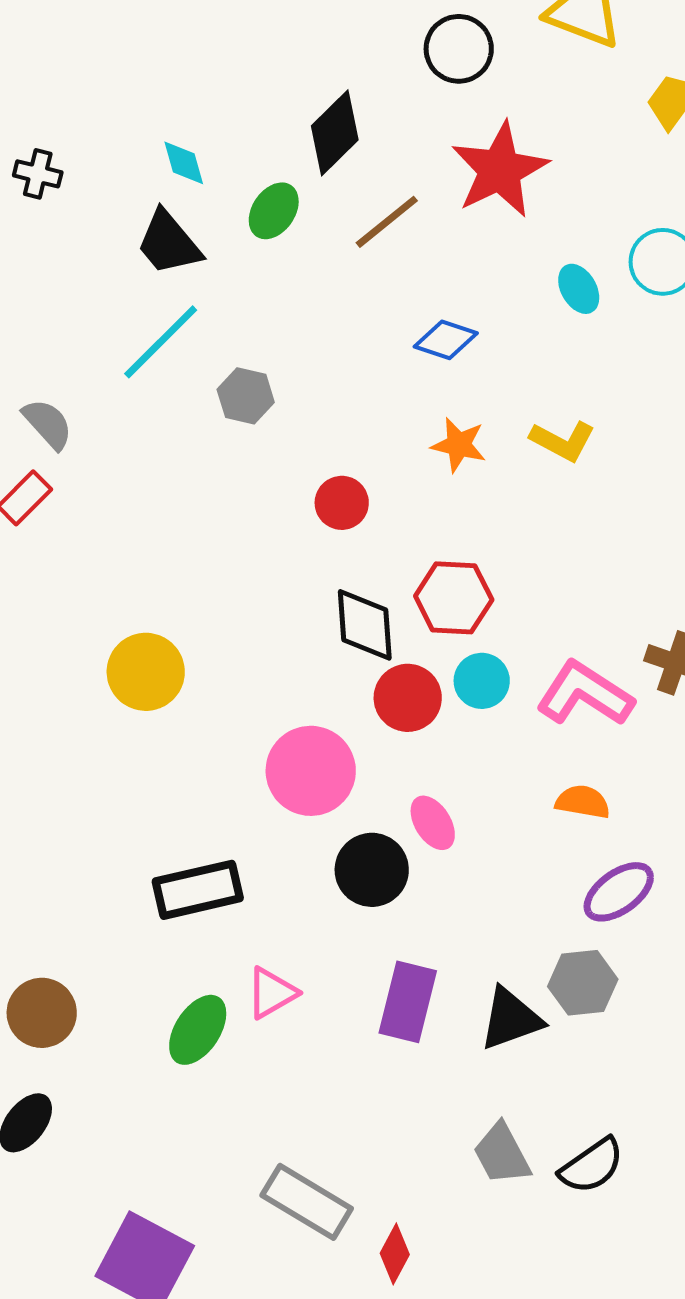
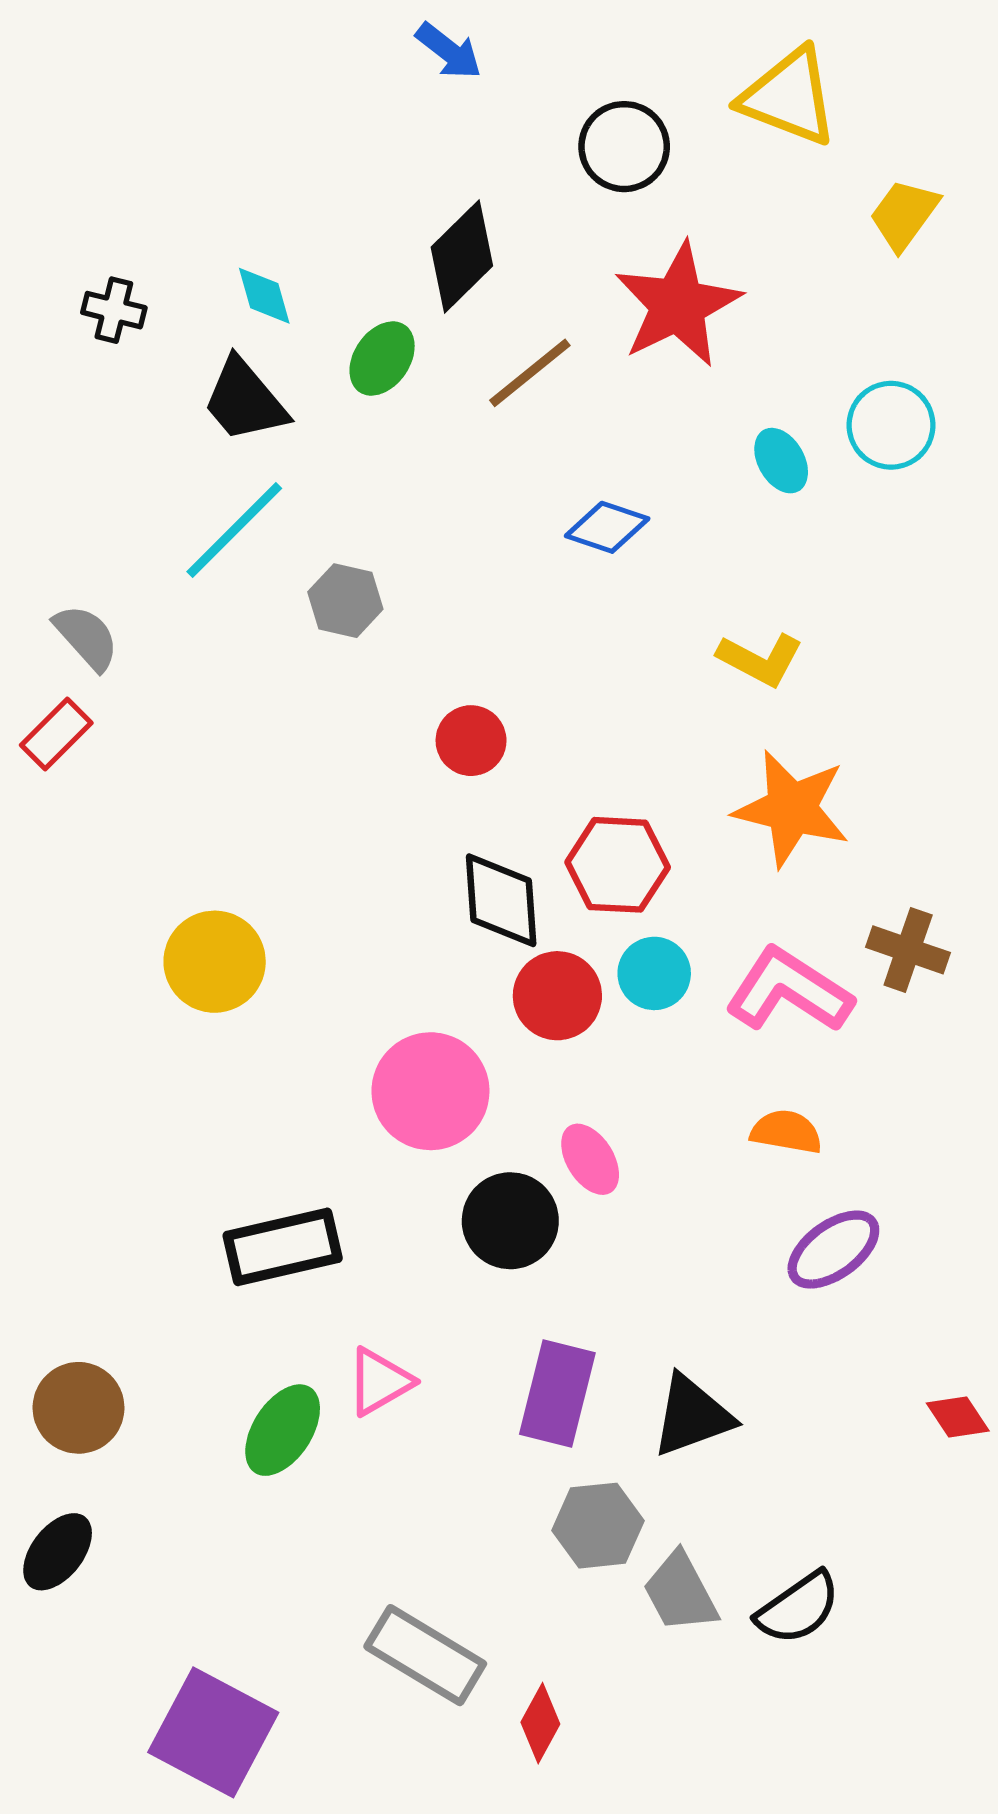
black cross: (38, 174) -> (114, 310), moved
orange star: (459, 445) -> (792, 809), moved, size x1.6
gray hexagon: (583, 983) -> (598, 1526), moved

